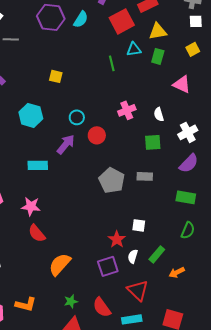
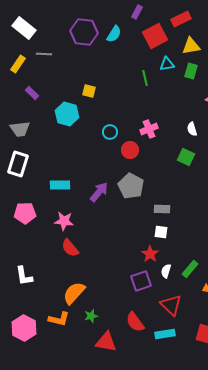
pink cross: (127, 110) -> (149, 129), moved
cyan hexagon: (31, 115) -> (67, 114), moved
green square: (153, 142) -> (186, 157), turned 30
purple arrow: (66, 144) -> (99, 192), moved
cyan rectangle: (38, 165) -> (60, 185), moved
gray rectangle: (145, 176) -> (162, 209), moved
gray pentagon: (112, 180) -> (131, 186), moved
white square: (139, 225) -> (161, 232), moved
orange semicircle: (60, 264) -> (74, 293), moved
green star: (71, 301) -> (91, 316), moved

